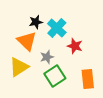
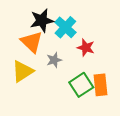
black star: (36, 22) -> (42, 21), size x1.5
green square: (55, 76) -> (81, 85), moved

